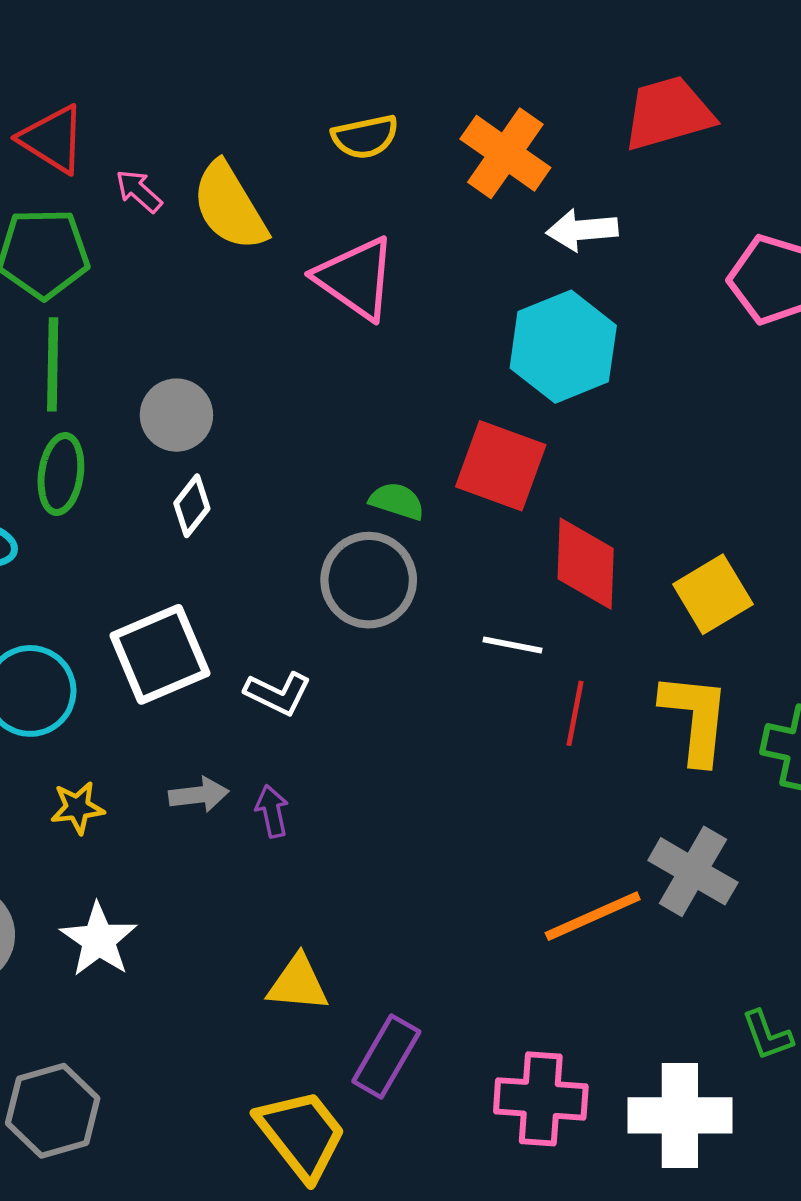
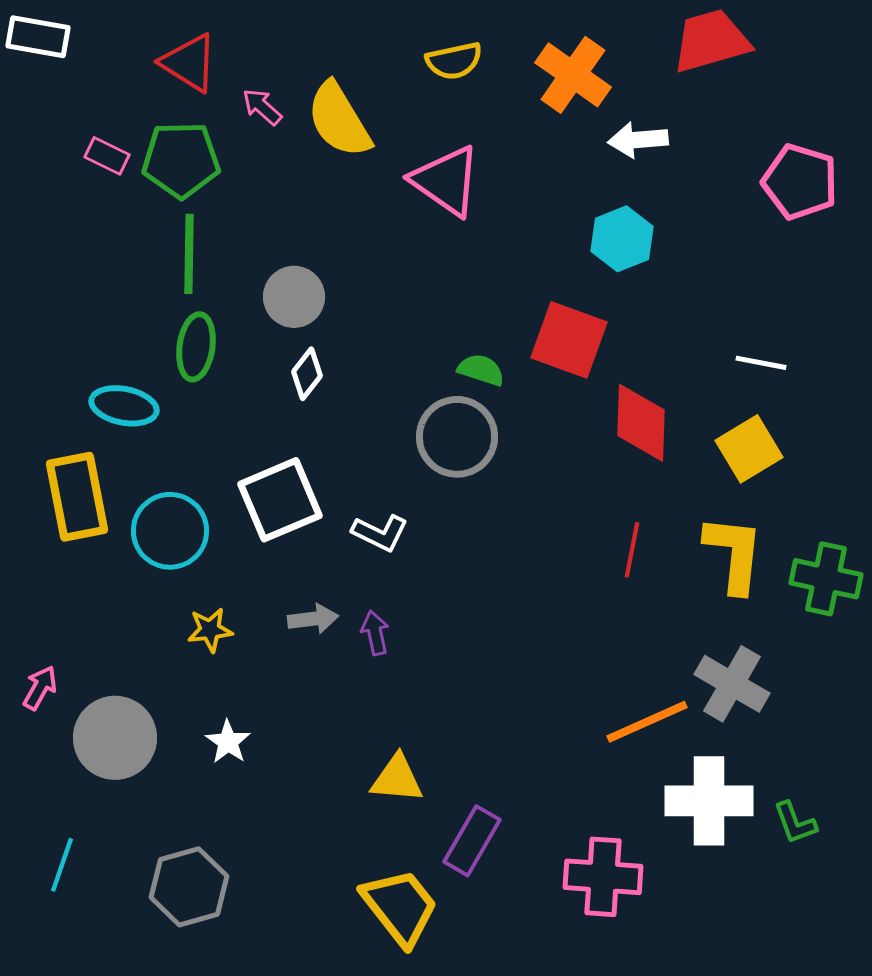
cyan hexagon: (563, 347) -> (622, 239), size x0.7
white line: (513, 645) -> (761, 363), moved
white star: (99, 940) -> (228, 742), size x0.7
white cross: (680, 1115) -> (709, 801), moved

